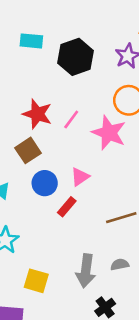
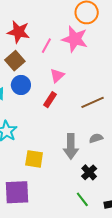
pink line: (71, 119) -> (46, 46), moved
blue circle: (45, 183) -> (21, 85), moved

